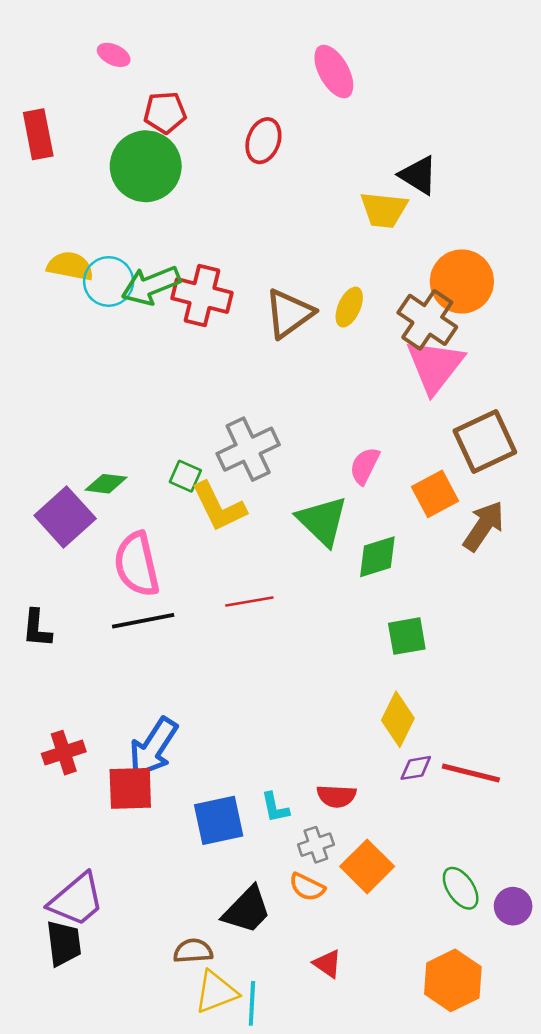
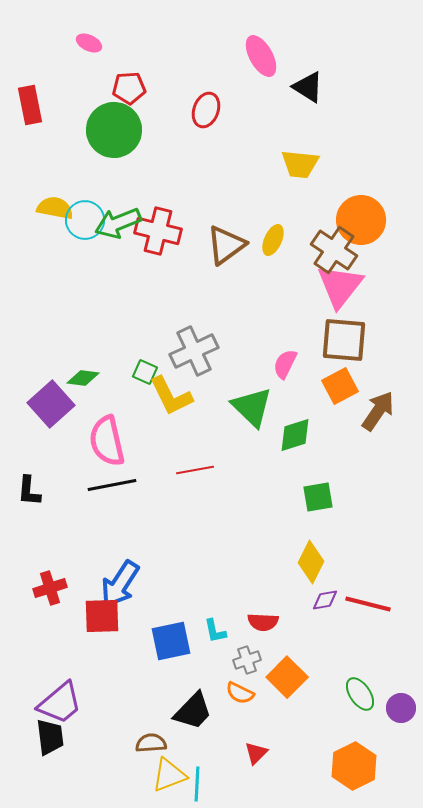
black triangle: (418, 175) -> (308, 87), moved
brown square: (485, 441) -> (344, 340), moved, turned 30
red triangle: (327, 964) -> (256, 753), turned 40

